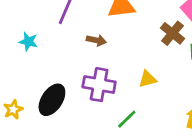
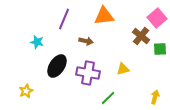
black ellipse: (52, 100) -> (57, 66), moved

